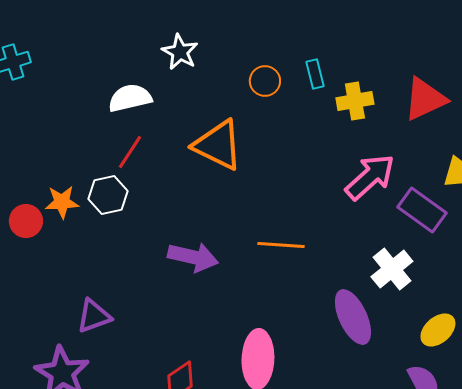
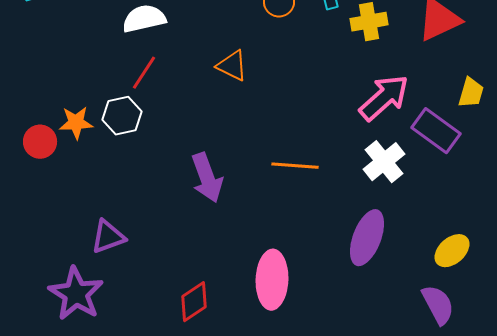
orange triangle: (218, 145) -> (232, 66), size x0.6
purple arrow: (193, 257) -> (207, 178), turned 57
white cross: (392, 269) -> (384, 162), moved
purple ellipse: (353, 317) -> (367, 238), turned 46

